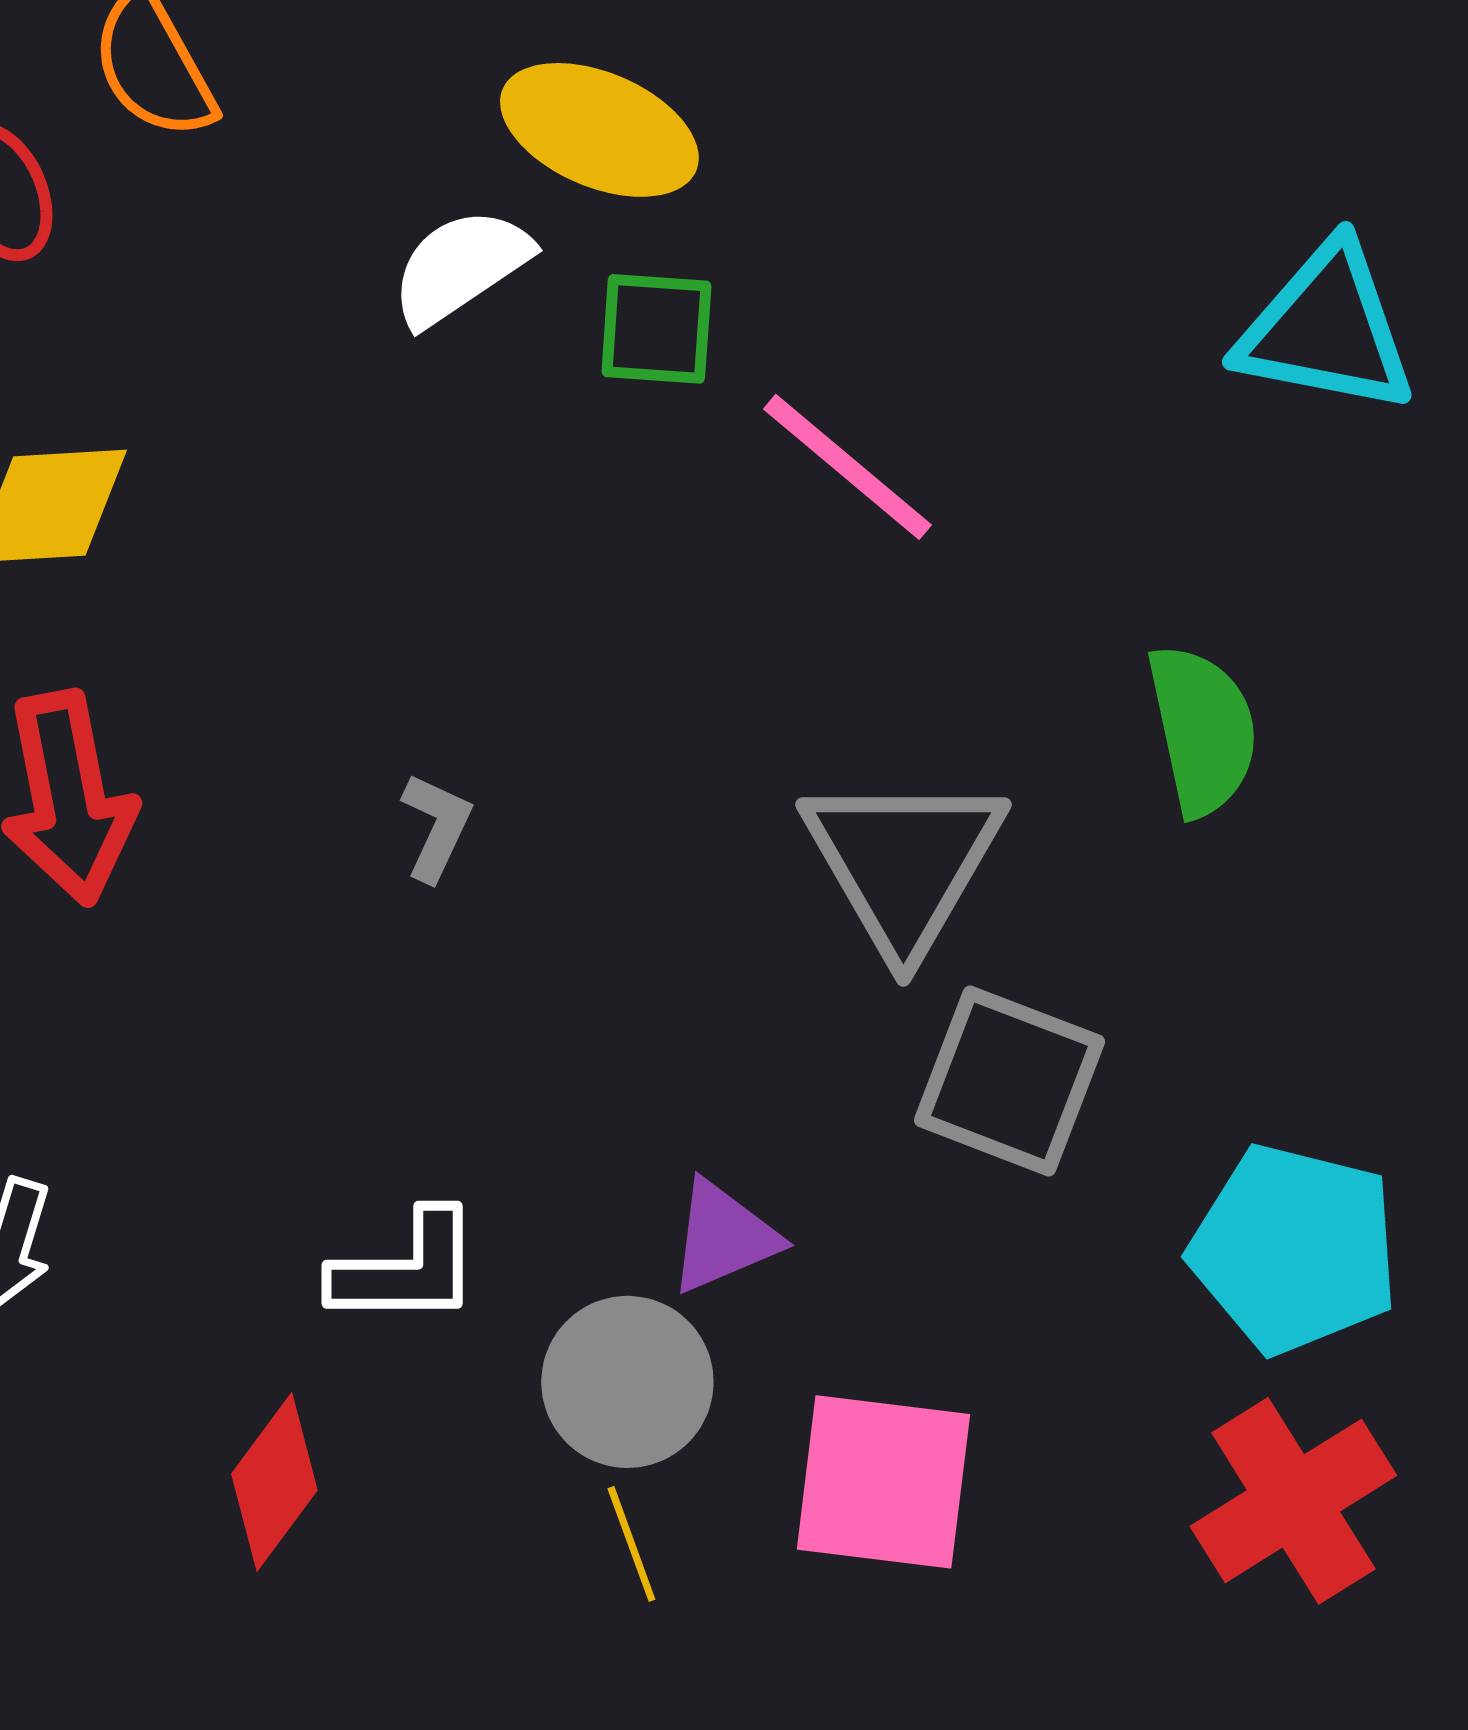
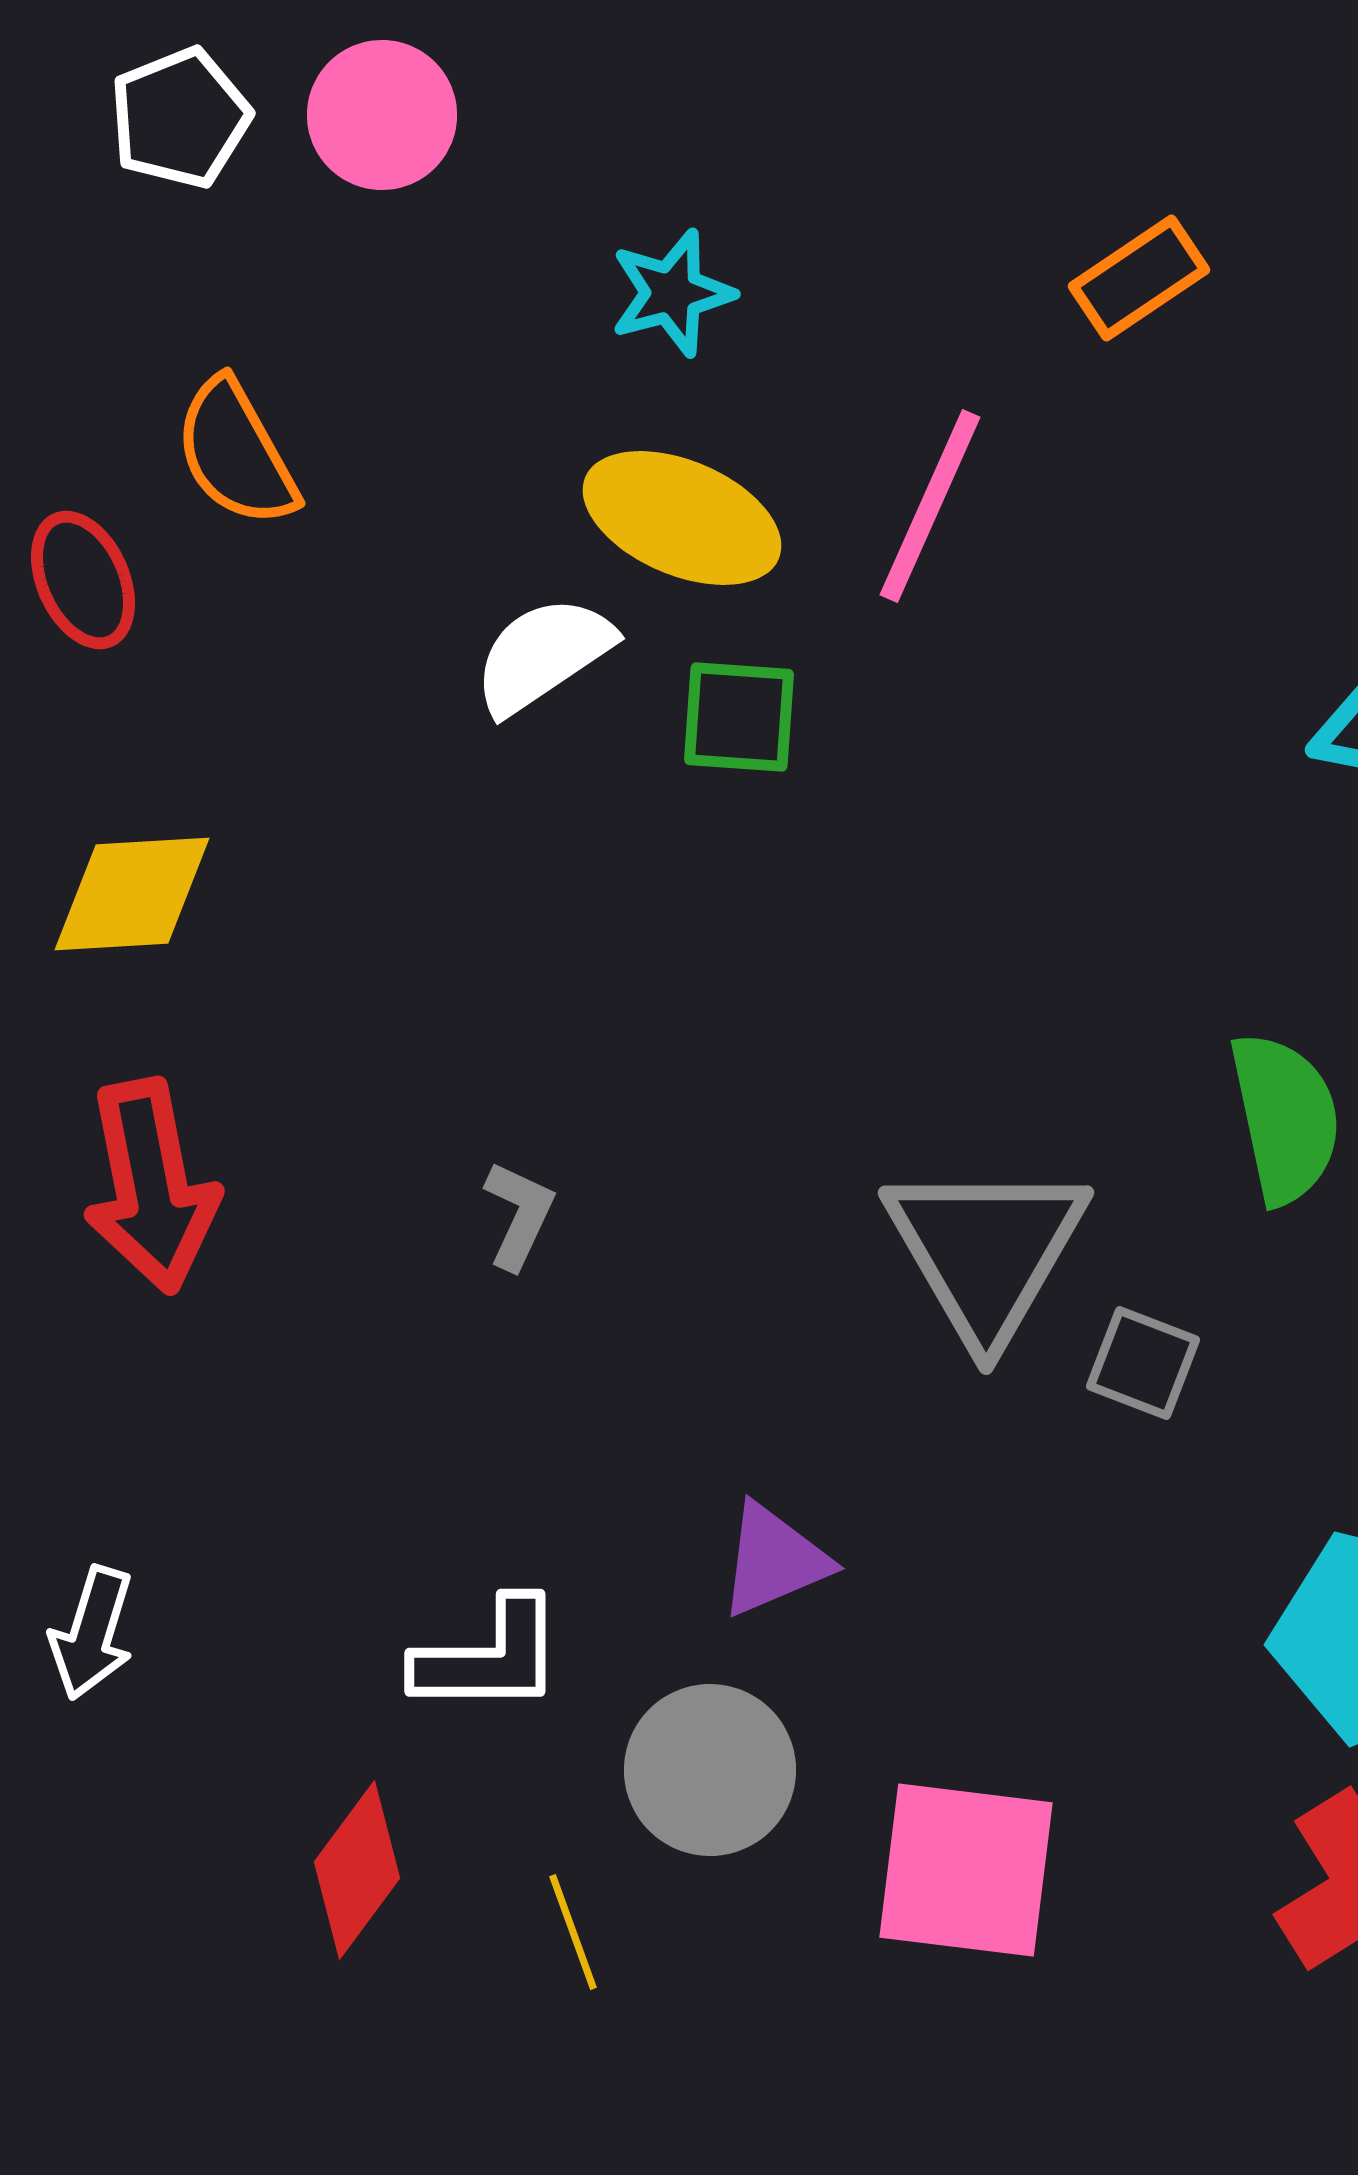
pink line: (847, 467) -> (930, 506), moved, turned 74
gray square: (1009, 1081) -> (1143, 1363), moved, size x0.6
purple triangle: (723, 1237) -> (774, 1560), moved
yellow line: (631, 1544) -> (573, 1932), moved

